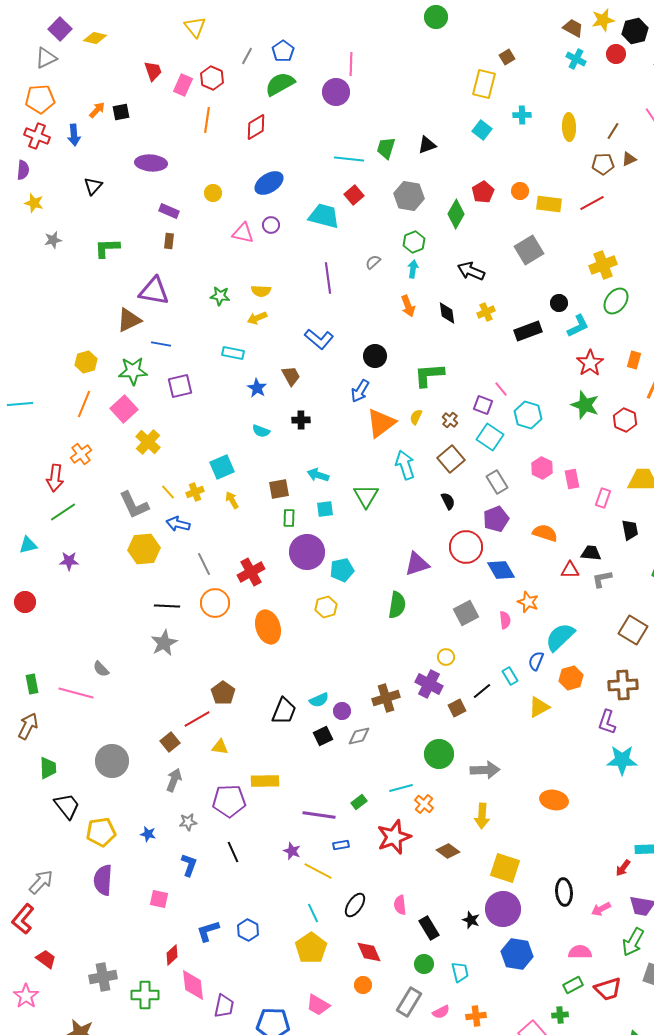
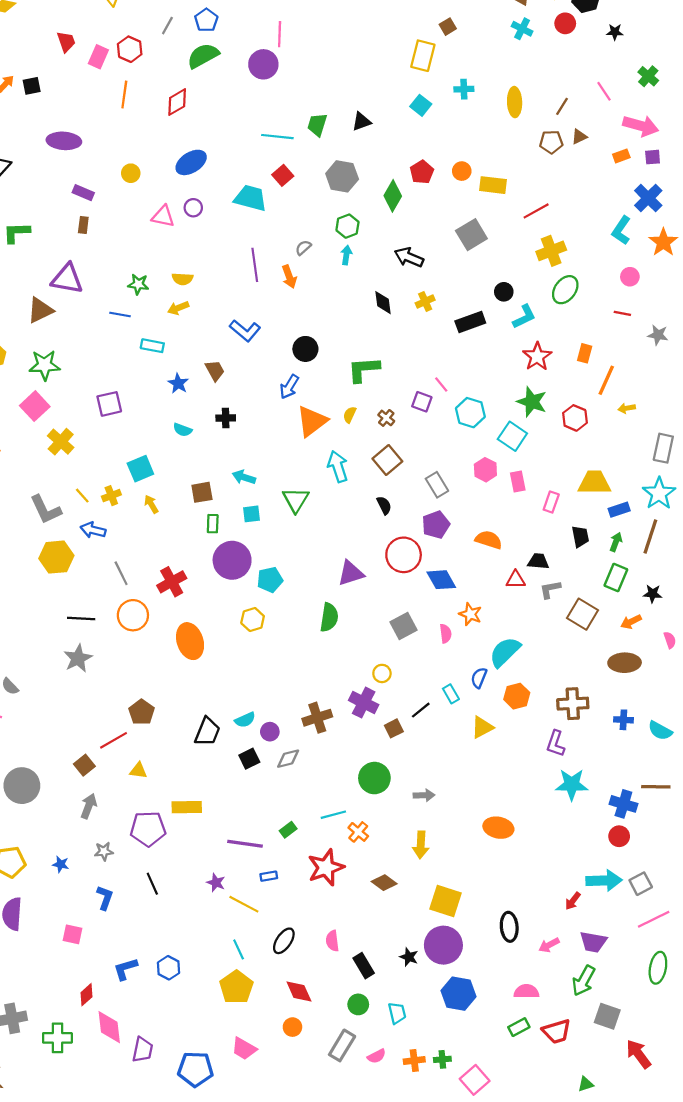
red line: (592, 203) -> (536, 211), moved
orange arrow: (408, 306) -> (289, 277), moved
blue line: (161, 344) -> (120, 314), moved
purple square: (180, 386) -> (109, 404), moved
cyan square: (490, 437) -> (512, 436), moved
brown square: (633, 630) -> (582, 614), moved
gray arrow: (485, 770) -> (424, 795), size x0.7
green cross: (560, 1015) -> (442, 1059), moved

